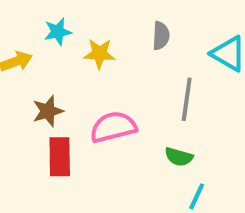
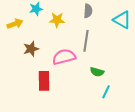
gray line: (187, 99) -> (86, 41), moved
red rectangle: (60, 157) -> (44, 81), moved

